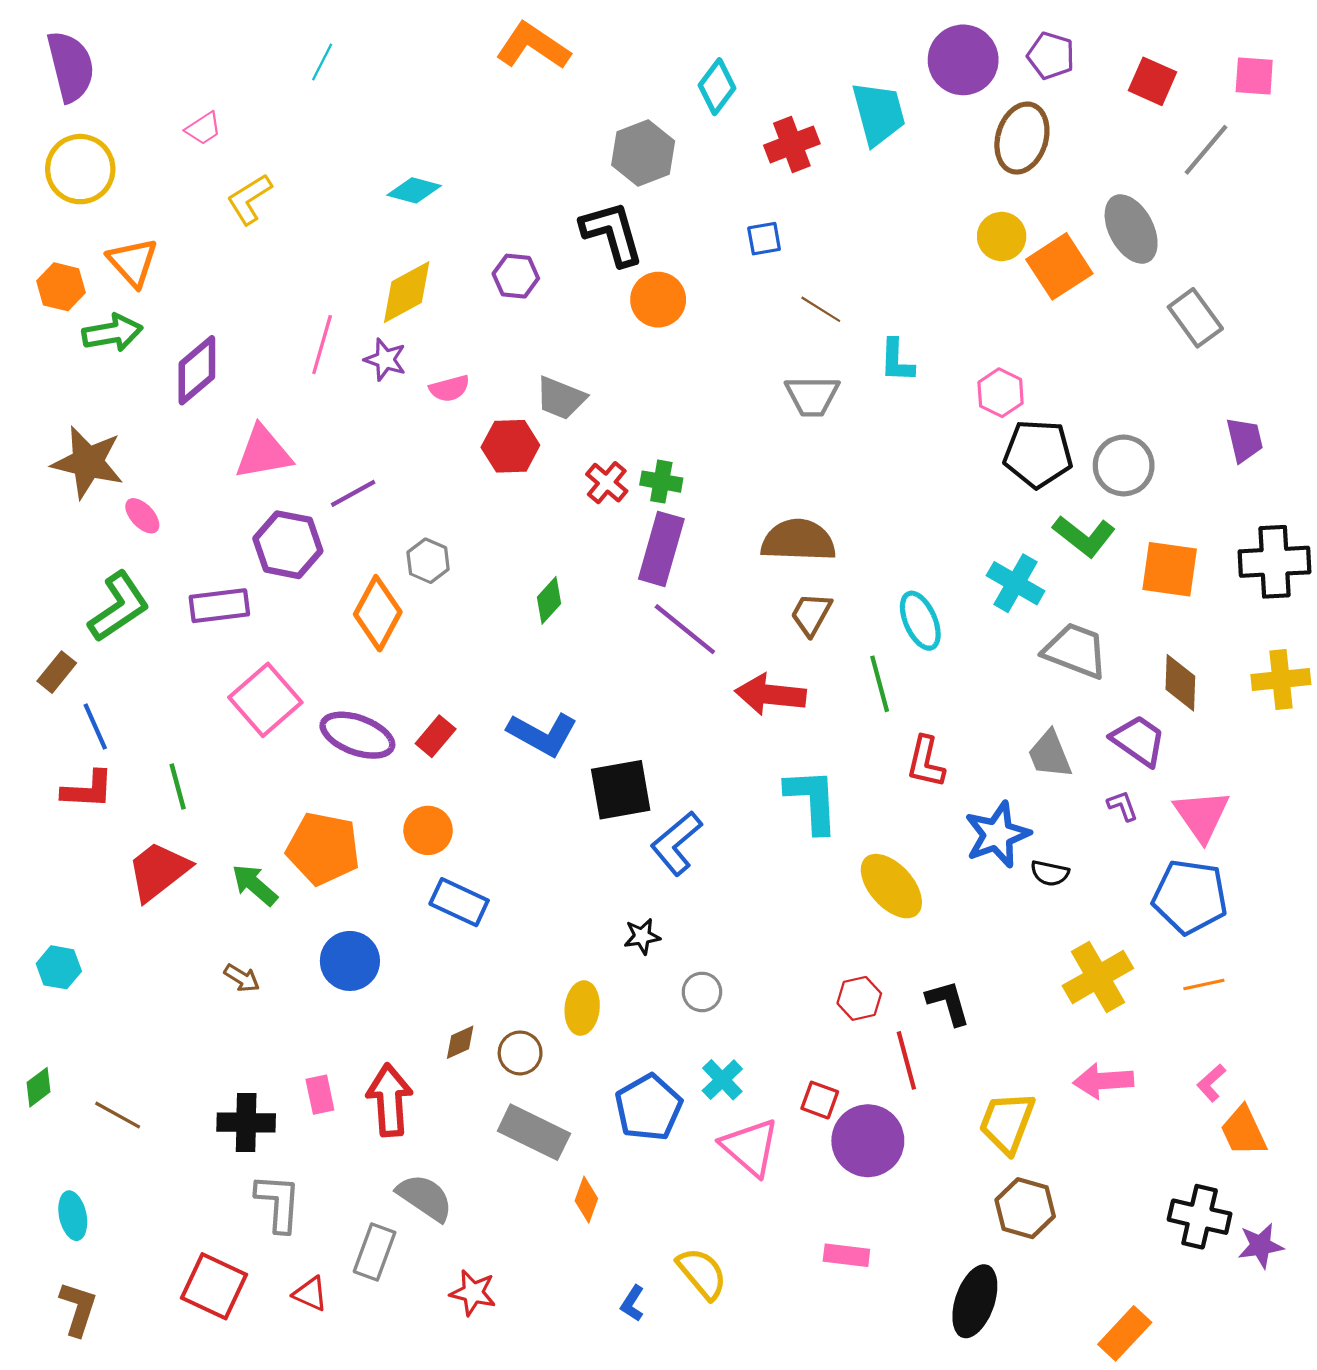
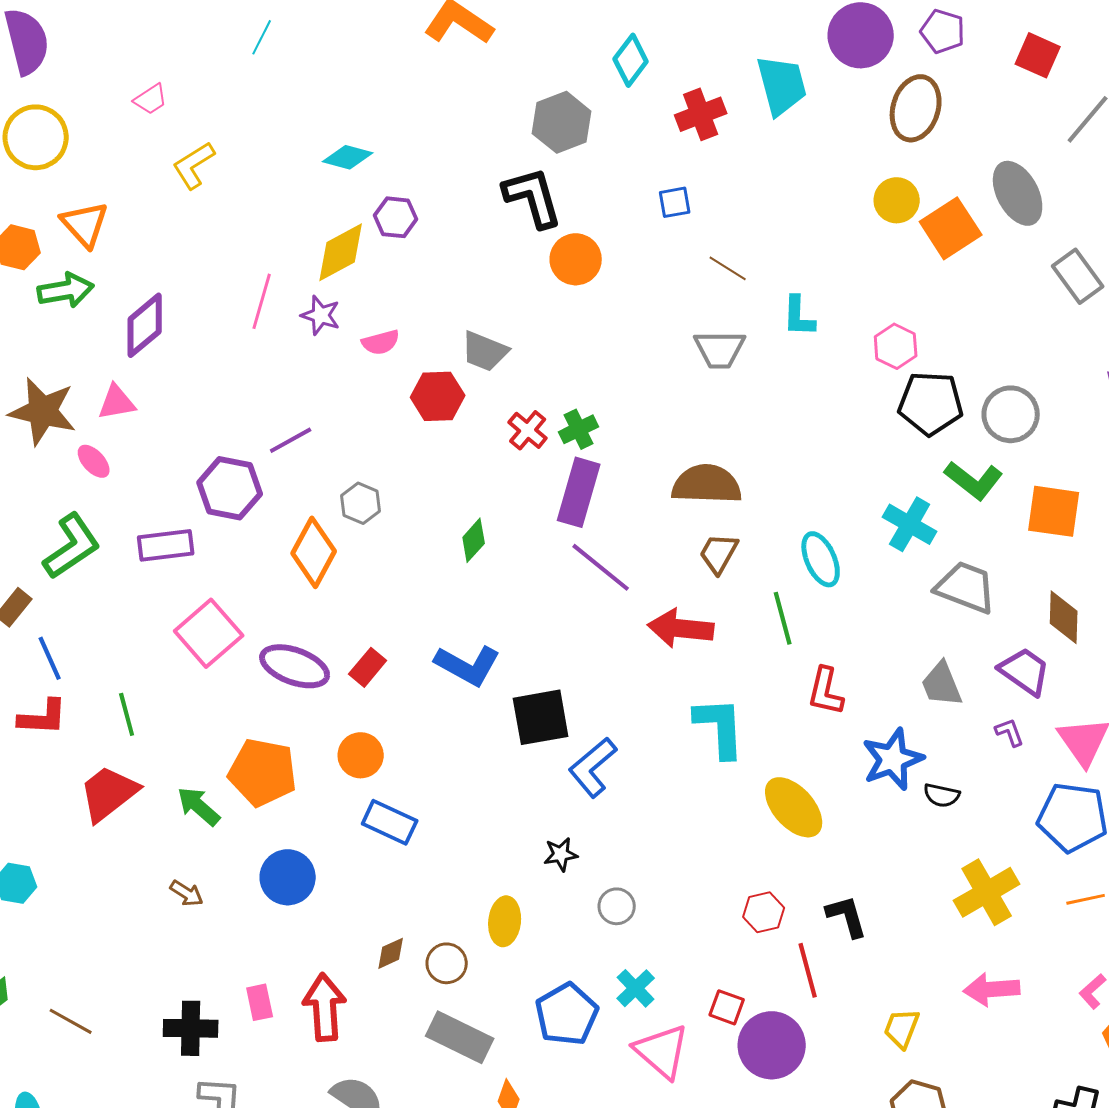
purple hexagon: (516, 276) -> (396, 217), moved
pink triangle: (263, 453) -> (117, 402), moved, size x0.7
green cross: (661, 482) -> (579, 429), turned -36
yellow trapezoid: (1007, 1123) -> (902, 1028), size x0.7

